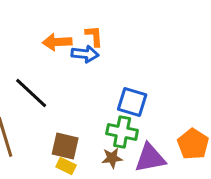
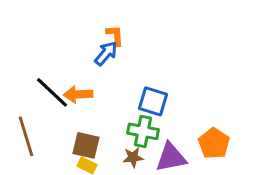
orange arrow: (57, 42) -> (78, 94), moved
blue arrow: (85, 54) -> (106, 53), turned -56

